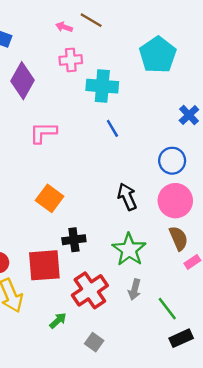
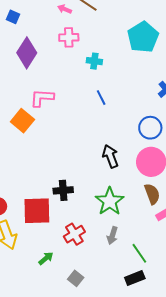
cyan cross: (102, 86) -> (94, 61), size x0.6
orange square: (50, 198) -> (22, 121), moved
red cross: (90, 290) -> (74, 234), size x0.7
black rectangle: (181, 338) -> (135, 278), moved

